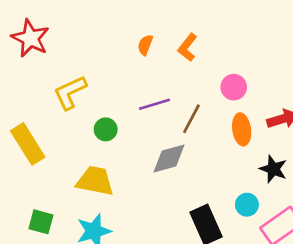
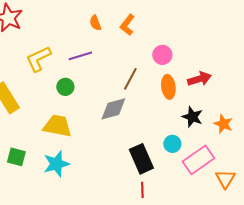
orange semicircle: (145, 45) -> (95, 23), turned -42
purple line: (154, 104) -> (80, 56), moved

